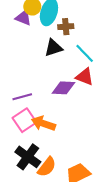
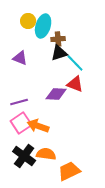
purple triangle: (23, 18) -> (20, 58), moved
black triangle: (53, 48) -> (59, 53), moved
orange semicircle: (47, 167) -> (46, 154), moved, turned -120

